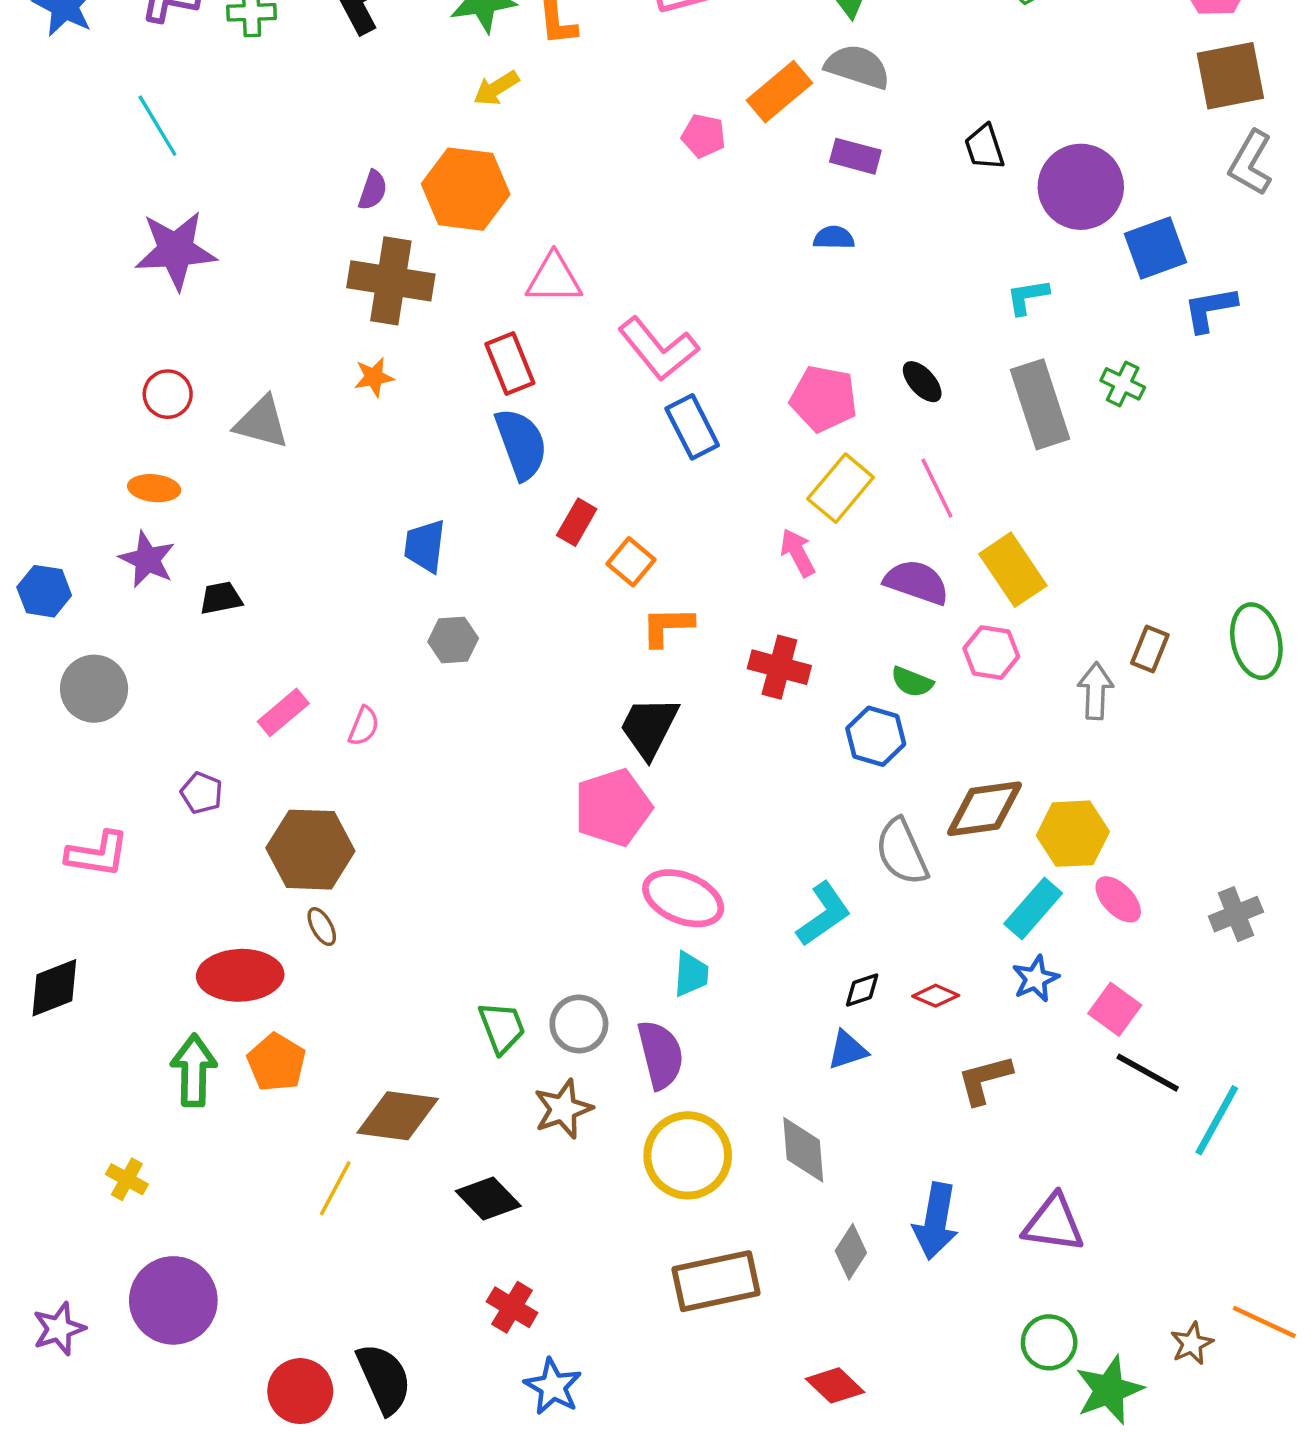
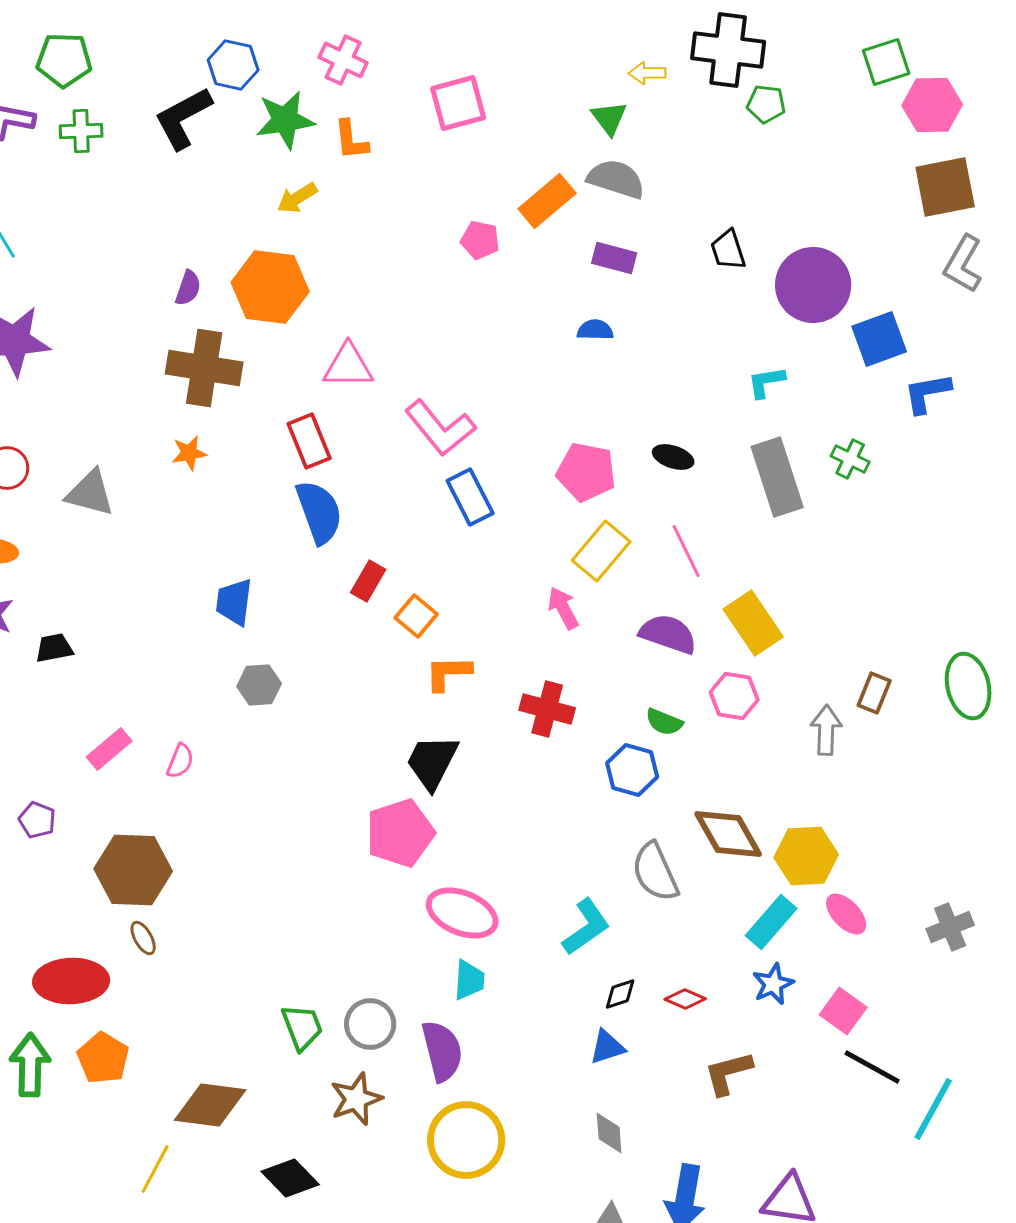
black ellipse: (922, 382) -> (673, 457), turned -30
brown diamond: (984, 809) -> (728, 834), turned 68
gray diamond: (803, 1150) -> (609, 1133), moved, size x0.7

